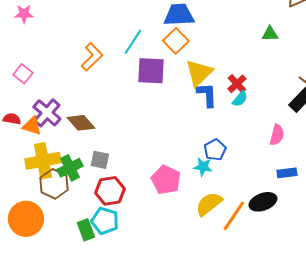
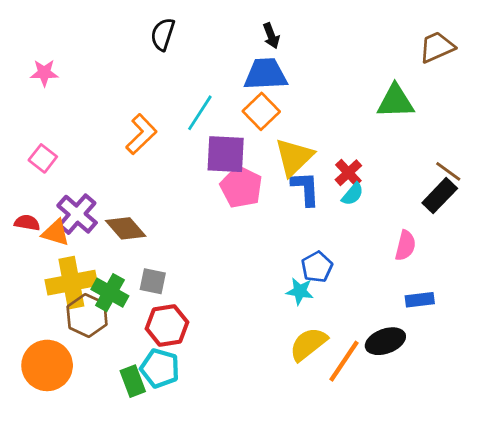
green triangle: (270, 34) -> (395, 101), size x1.6
green cross: (70, 168) -> (110, 293), turned -35
pink pentagon: (166, 180) -> (241, 187), moved

